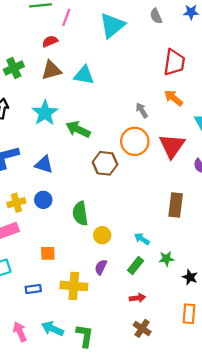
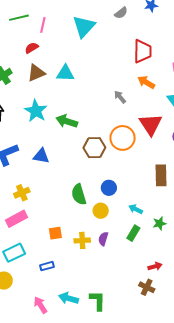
gray semicircle: (156, 16) -> (121, 13), turned -96
orange circle: (135, 141) -> (123, 138), moved
blue circle: (43, 200) -> (109, 188), moved
yellow cross: (74, 286) -> (82, 240), moved, size x0.7
red arrow: (137, 298) -> (155, 266), moved

